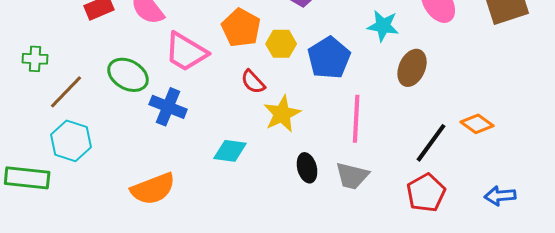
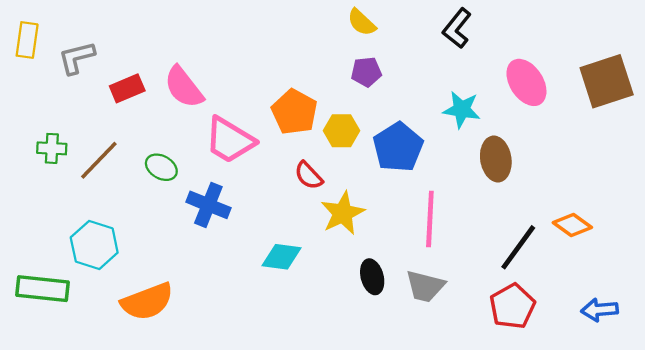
brown ellipse: (412, 68) -> (496, 159), turned -33
green ellipse: (128, 75) -> (161, 167), size x0.7
brown line: (66, 92) -> (99, 160), moved
orange semicircle: (153, 189) -> (147, 302), moved

